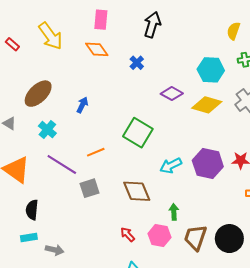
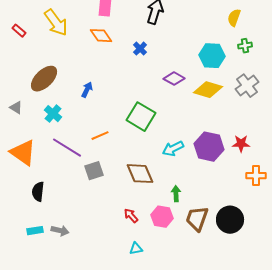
cyan rectangle: (29, 238) -> (35, 231), moved

